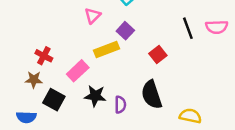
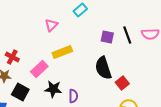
purple square: (125, 31) -> (107, 37), moved, turned -32
red square: (158, 55) -> (122, 83), moved
black semicircle: (152, 95) -> (103, 68), moved

